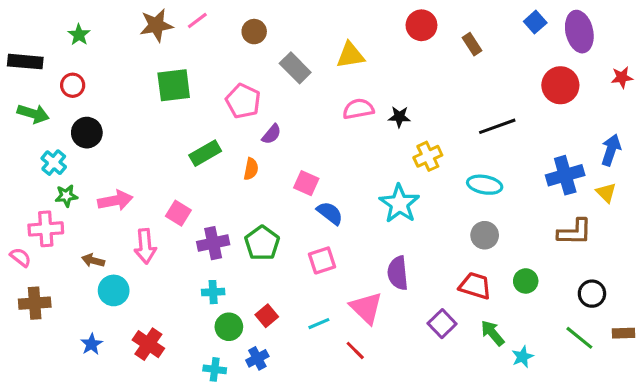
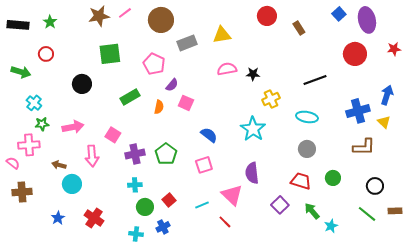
brown circle: (254, 32) -> (161, 20), size x1.6
black rectangle: (25, 62) -> (18, 25), moved
gray rectangle: (295, 68) -> (187, 43), turned -66
black circle: (87, 133) -> (82, 84), moved
pink square: (306, 183) -> (186, 103), moved

